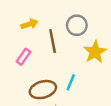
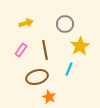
brown line: (53, 41) -> (45, 50), moved
cyan line: (71, 82) -> (69, 69), moved

